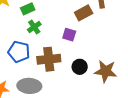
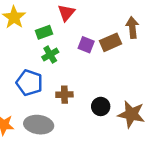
purple square: (69, 35) -> (86, 45), moved
brown cross: (49, 59) -> (64, 95), size x0.6

